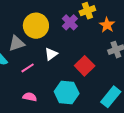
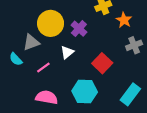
purple cross: (70, 22) -> (79, 29), moved
pink semicircle: (30, 97) -> (47, 97), size x1.5

